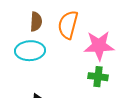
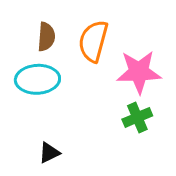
green cross: (98, 77) -> (137, 117), turned -30

